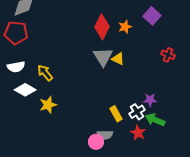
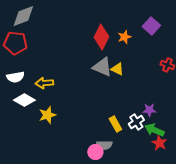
gray triangle: (103, 57) -> (102, 67), turned -35
yellow arrow: (45, 73) -> (44, 83), turned -54
red star: (138, 133) -> (159, 143), moved

